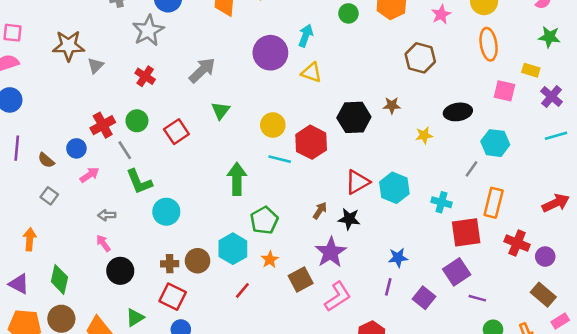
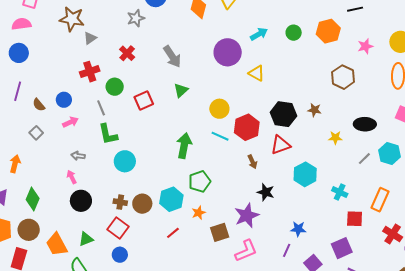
gray star: (148, 31) -> (136, 18), size x0.7
cyan arrow: (306, 36) -> (259, 34), moved, turned 30
gray arrow: (202, 70) -> (172, 57), turned 90
red cross: (103, 125) -> (90, 72), moved
gray line: (471, 169) -> (364, 159), moved
red triangle: (357, 182) -> (280, 145), moved
brown arrow: (320, 211) -> (252, 162), moved, turned 112
red square: (466, 232) -> (355, 219), size x0.7

